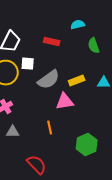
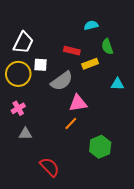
red rectangle: (52, 42) -> (72, 51), moved
yellow rectangle: (77, 81) -> (90, 64), moved
orange line: (50, 128) -> (71, 123), moved, turned 56

